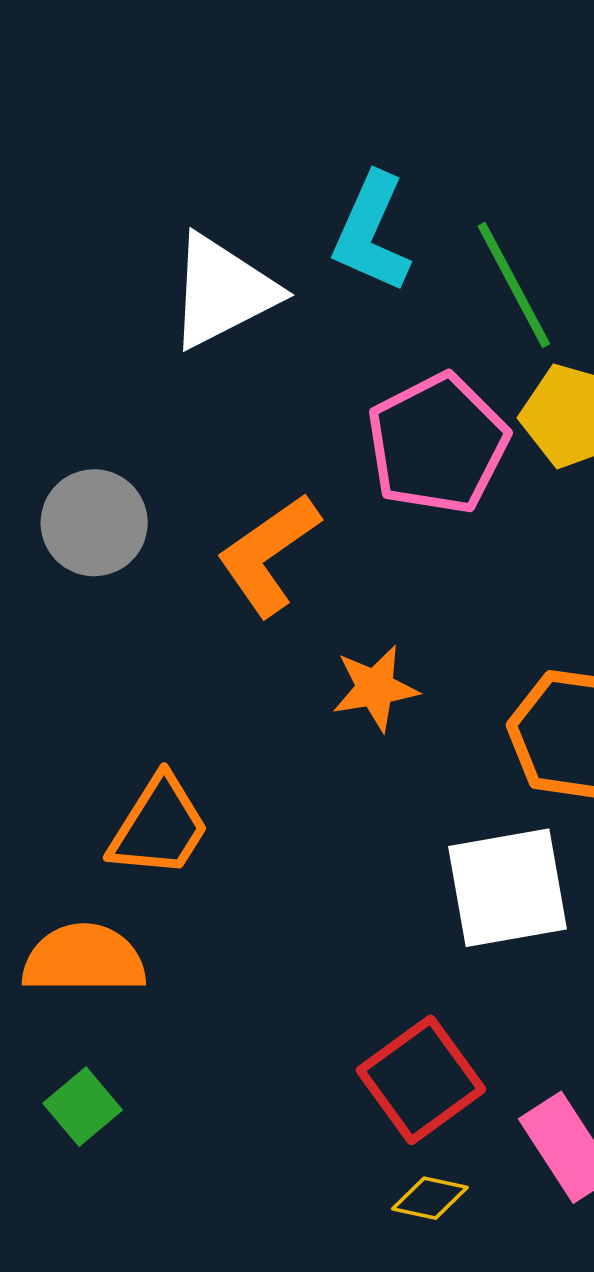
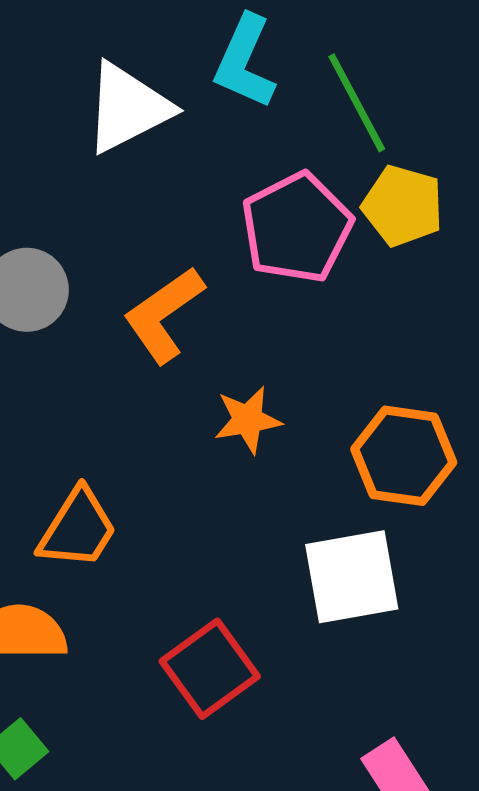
red square: (421, 1080) -> (210, 669), moved

